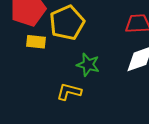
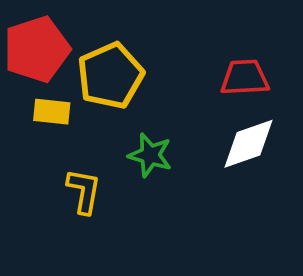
yellow L-shape: (69, 92) -> (84, 191), moved, turned 85

